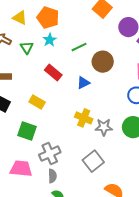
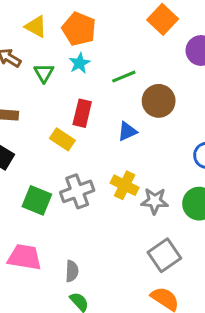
red rectangle: (53, 72) -> (82, 113), turned 60
yellow rectangle: (37, 102) -> (62, 139), moved
gray cross: (50, 154) -> (77, 191), moved
gray square: (93, 161) -> (164, 255), moved

